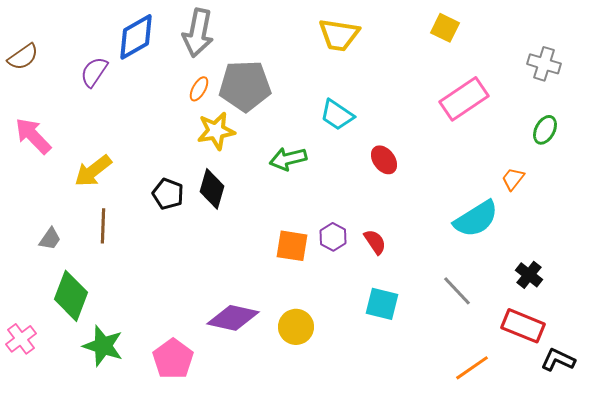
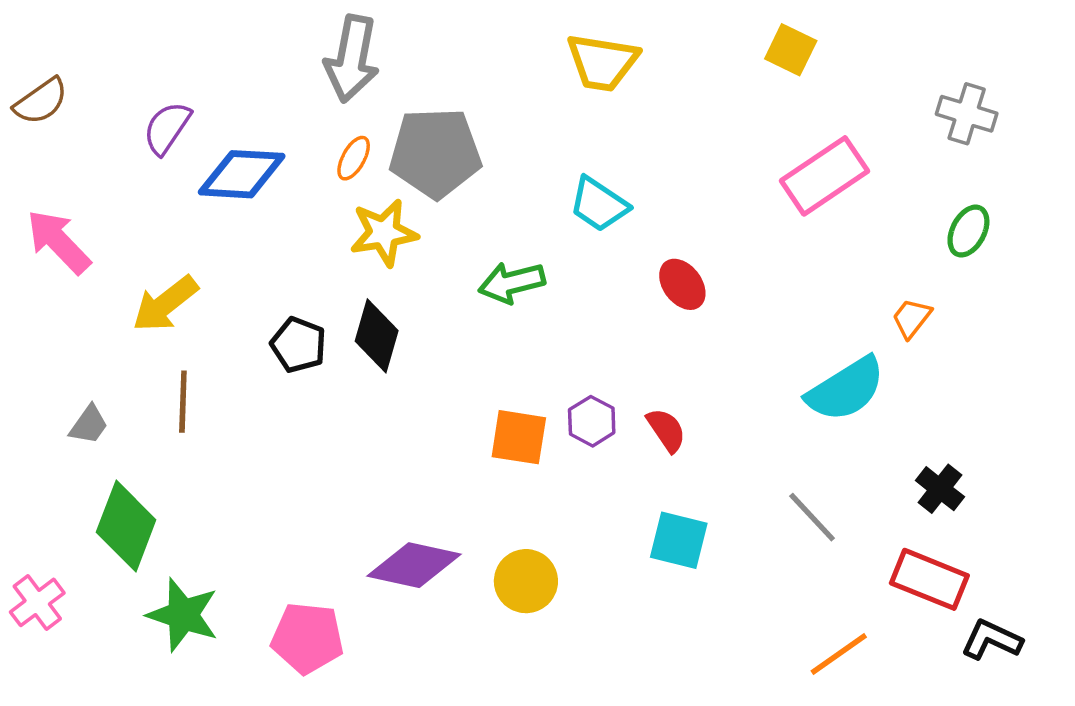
blue diamond: (136, 37) -> (242, 174), moved, turned 33
pink pentagon: (173, 359) -> (307, 638), turned -30

